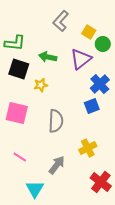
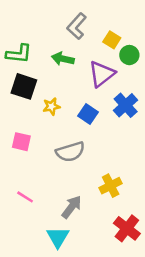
green arrow: (48, 57) -> (63, 59), moved
blue square: (92, 106) -> (88, 114), moved, turned -35
pink square: (17, 113) -> (21, 142), size x0.7
gray semicircle: (56, 121) -> (70, 152), turned 70
cyan triangle: (35, 189) -> (58, 237), moved

